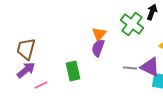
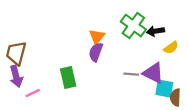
black arrow: (152, 12) -> (155, 31), moved, turned -119
purple arrow: (26, 70) -> (16, 76), turned 114

